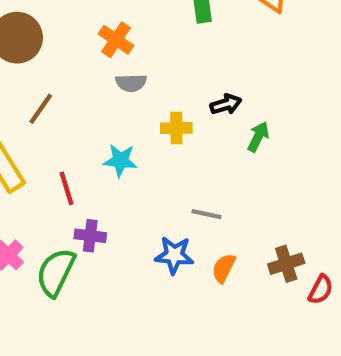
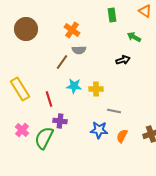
brown line: (41, 109) -> (62, 62), moved
yellow cross: (176, 128) -> (96, 89), moved
green arrow: (258, 137) -> (134, 37), moved, turned -88

